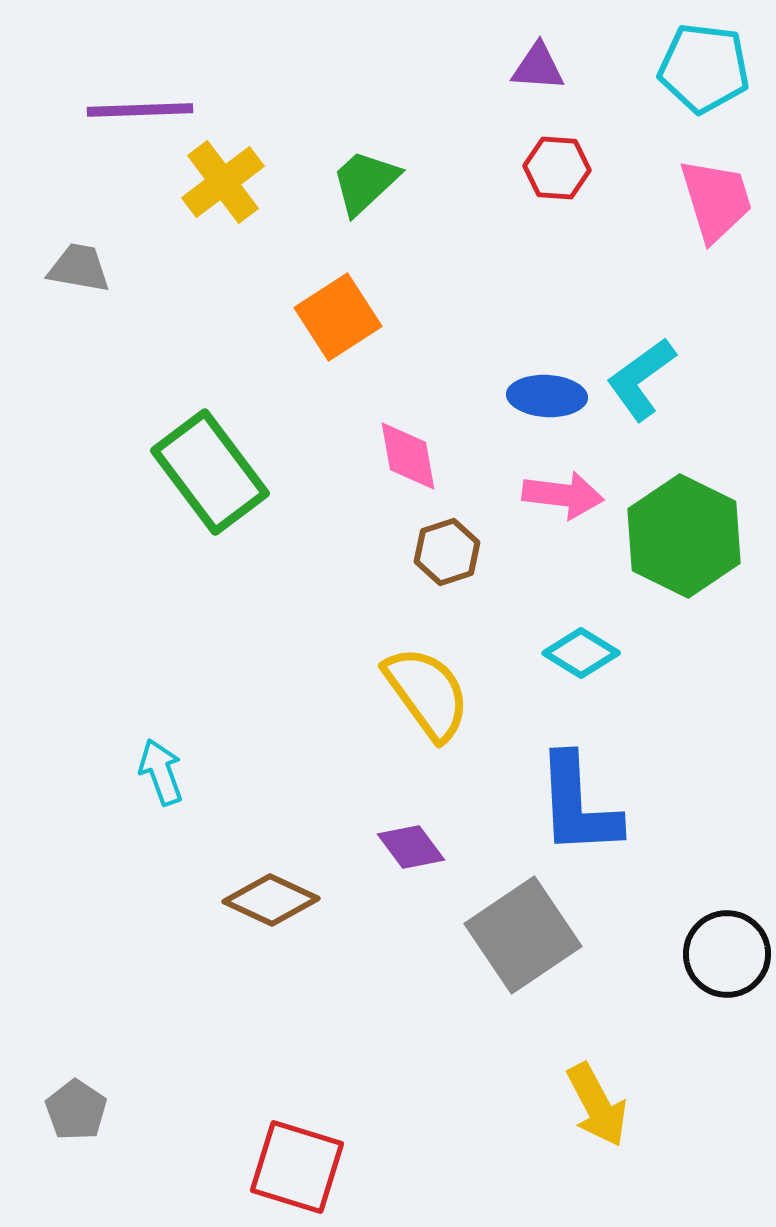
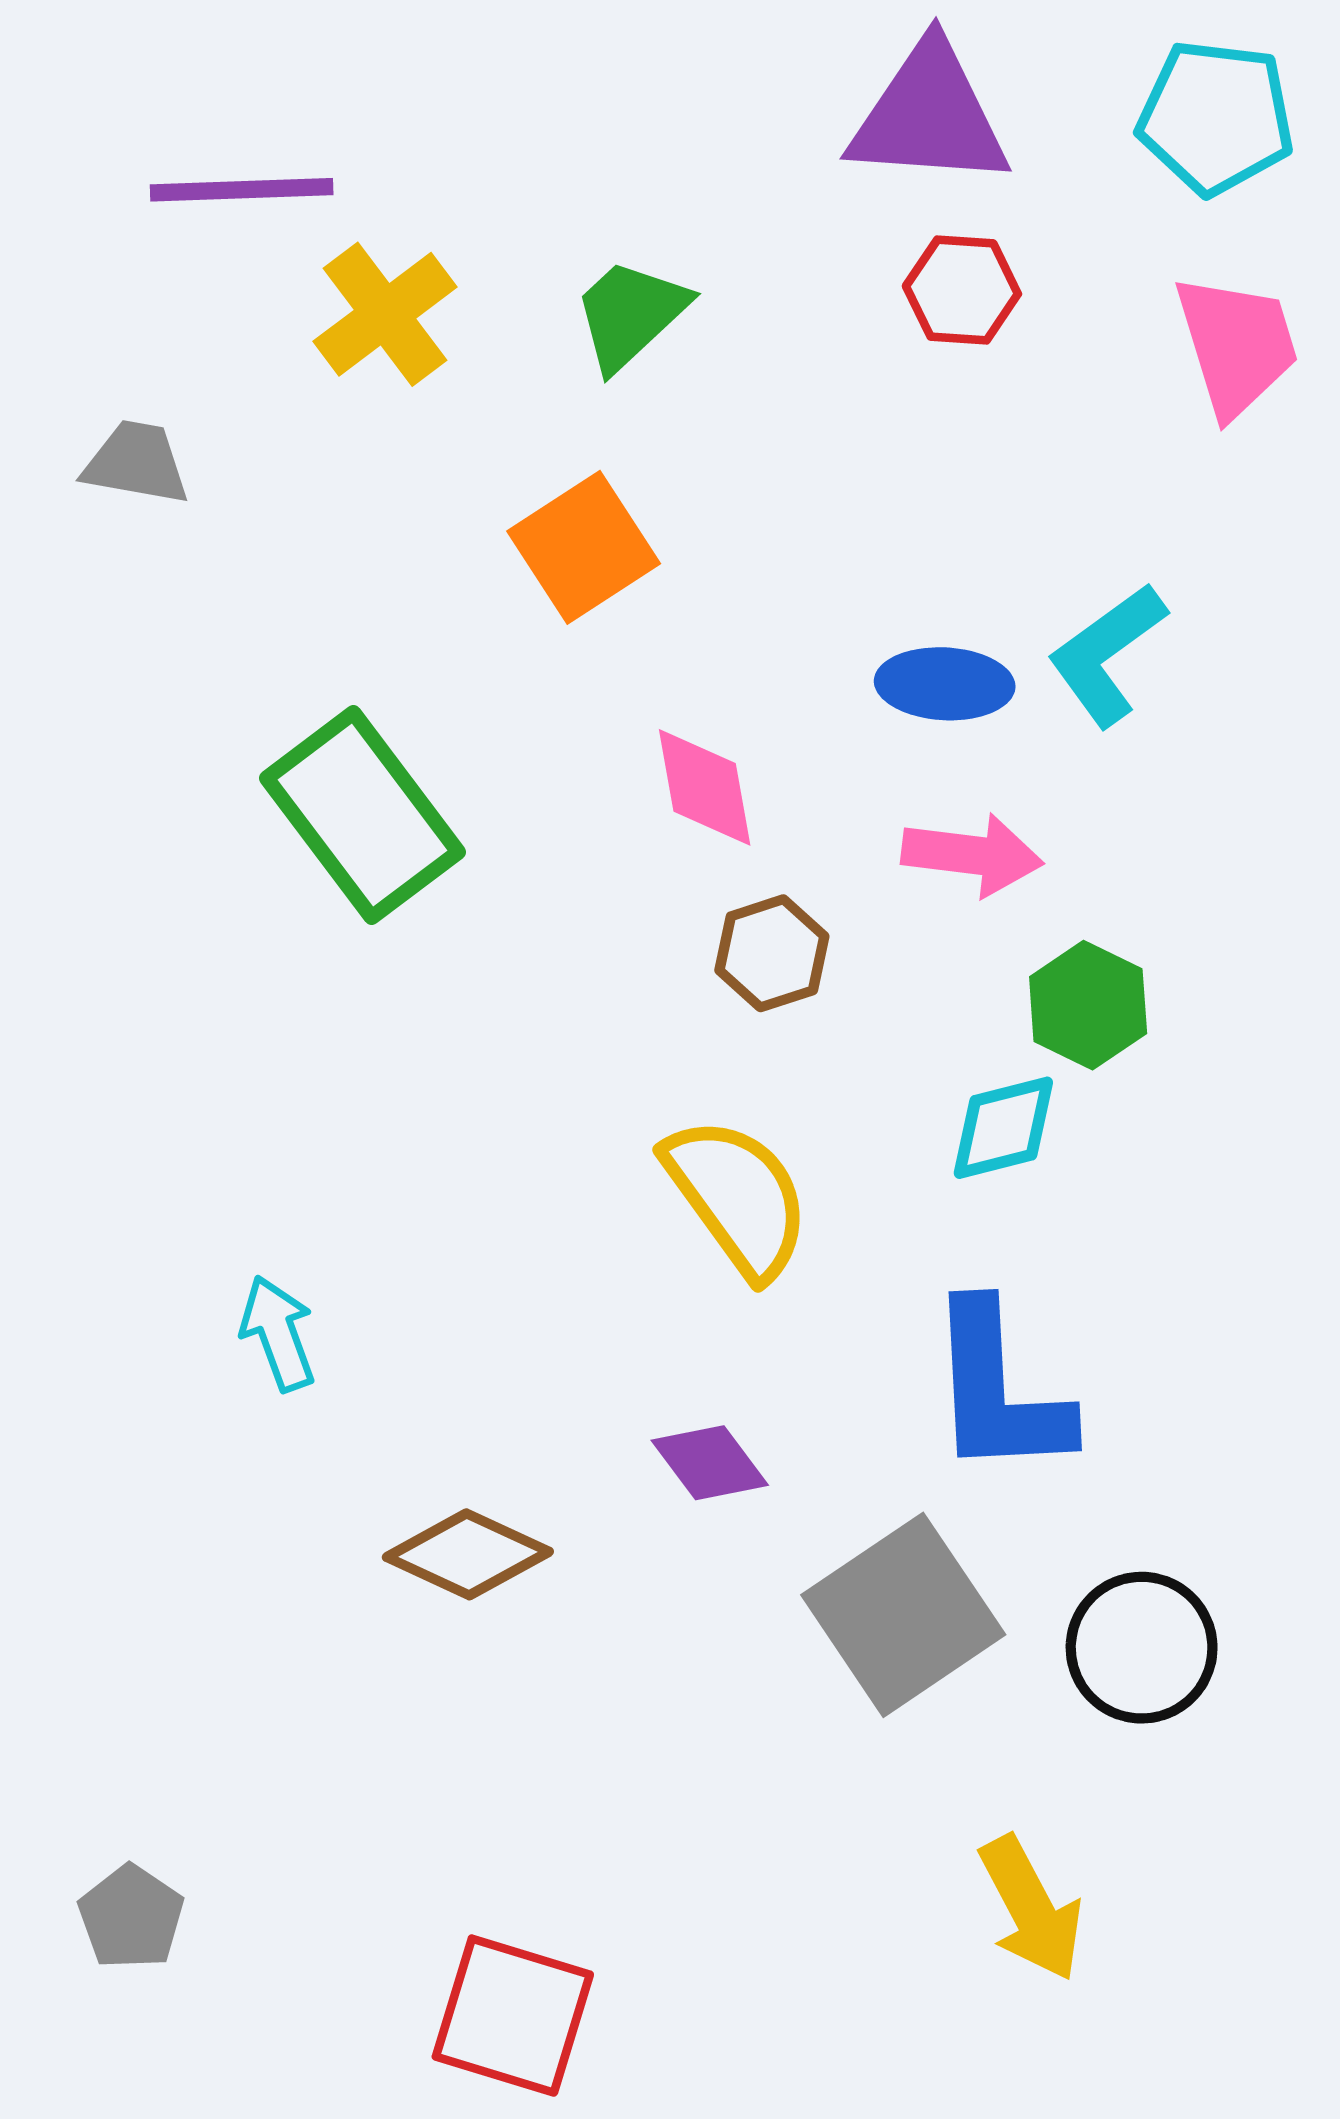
purple triangle: (538, 67) -> (929, 116), size x1.8
green hexagon: (684, 536) -> (1088, 1005), moved, size x0.6
cyan diamond: (581, 653) -> (1003, 1128), turned -46
black circle: (727, 954) -> (1142, 1648), moved

